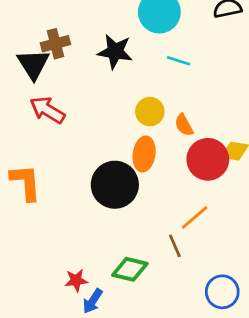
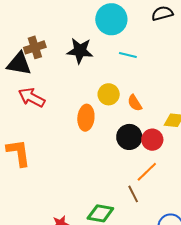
black triangle: (33, 64) -> (19, 64), turned -44
orange ellipse: (144, 154) -> (86, 118), moved
red circle: (208, 159) -> (152, 140), moved, size x0.7
black circle: (115, 185) -> (129, 137), moved, size x0.7

